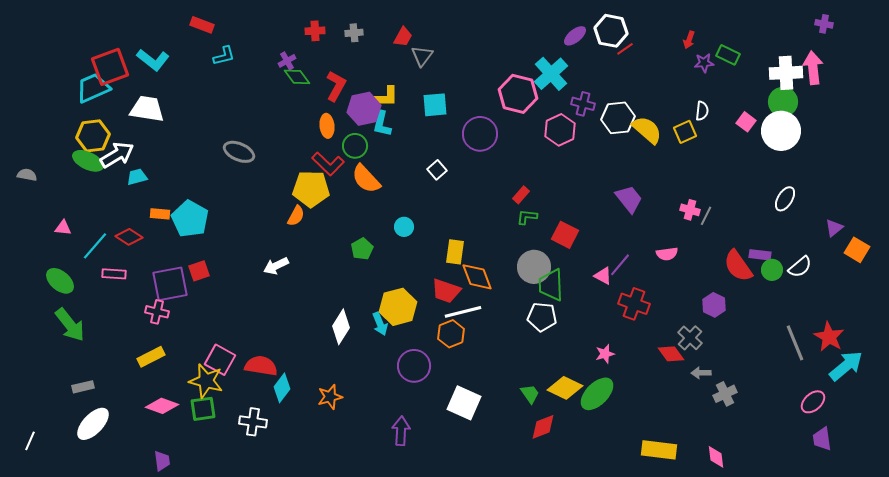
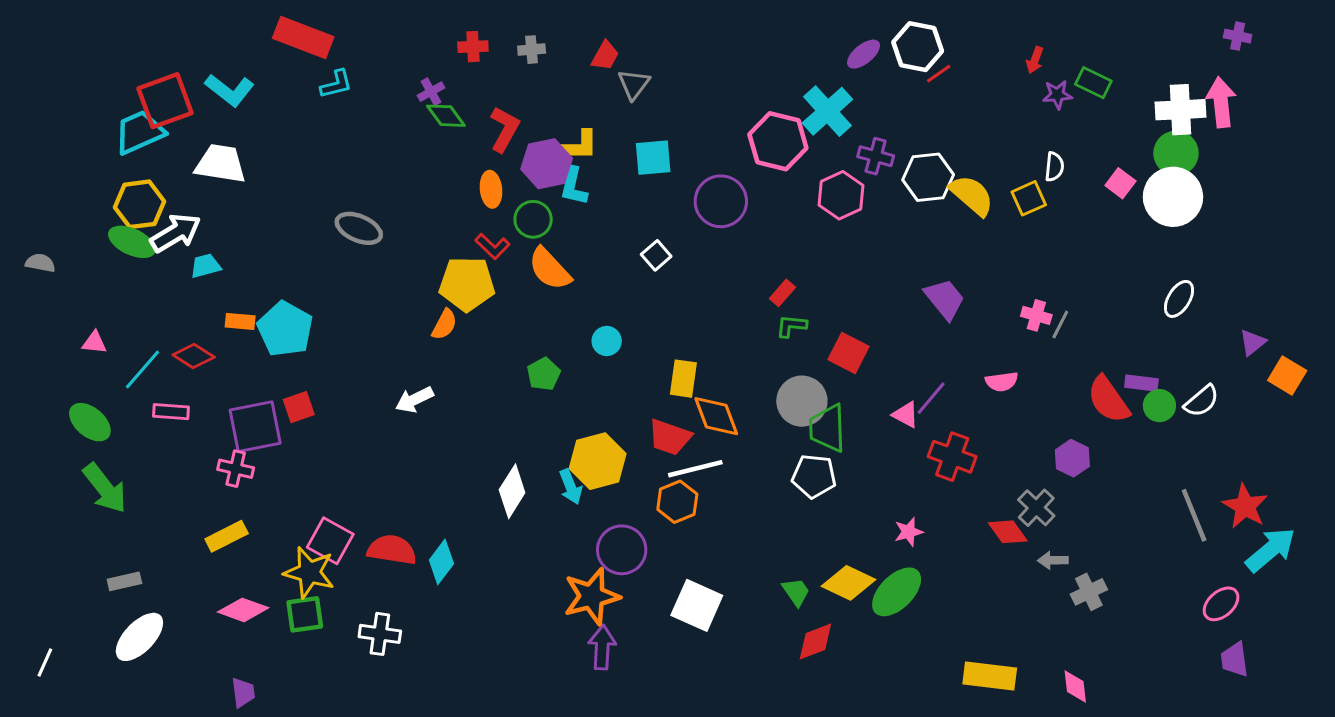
red rectangle: (202, 25) -> (303, 38), size x1.6
red L-shape: (328, 164) -> (492, 246), size x0.7
cyan diamond: (282, 388) -> (441, 562), moved
orange star: (330, 397) -> (592, 596), moved, size x1.5

